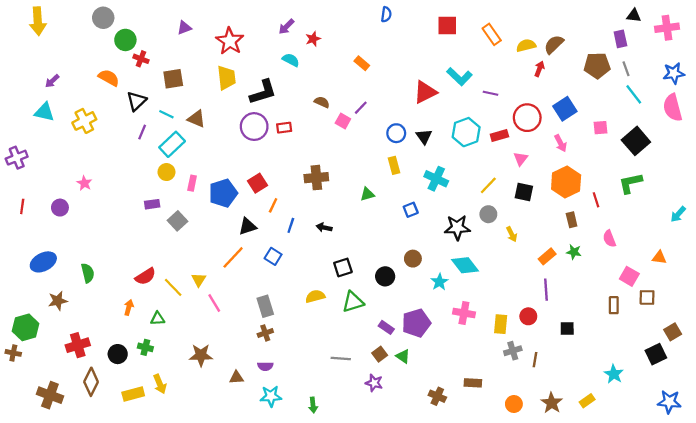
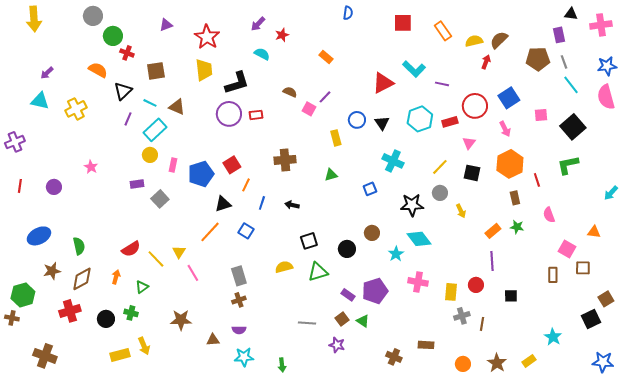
yellow rectangle: (394, 165) -> (336, 138), moved
pink star: (84, 183) -> (91, 167), moved
green triangle: (158, 319) -> (142, 287), turned -32
brown diamond: (91, 382) -> (82, 279), moved, turned 35

